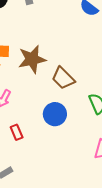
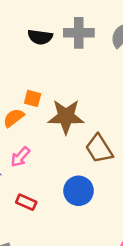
red rectangle: (17, 132) -> (26, 202), turned -56

